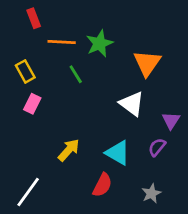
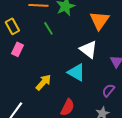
purple semicircle: (157, 147) -> (108, 90), moved
cyan triangle: (118, 153) -> (76, 72), moved

